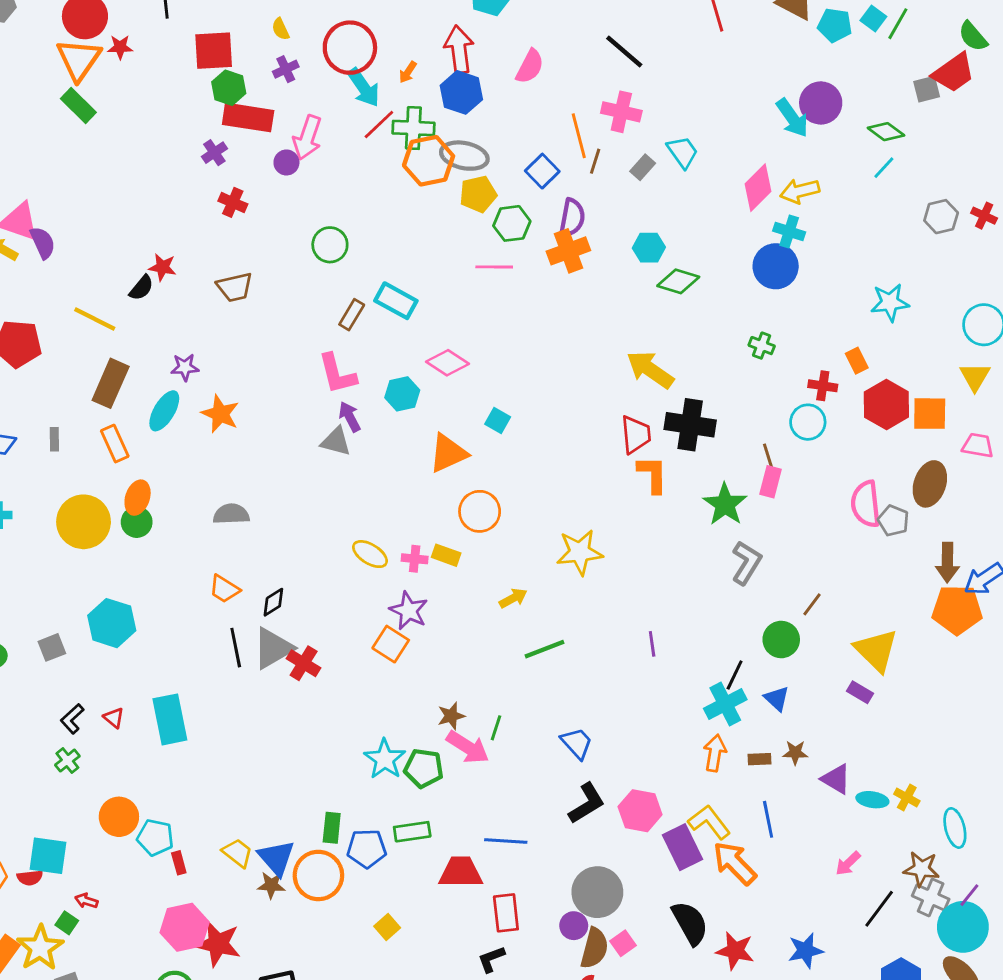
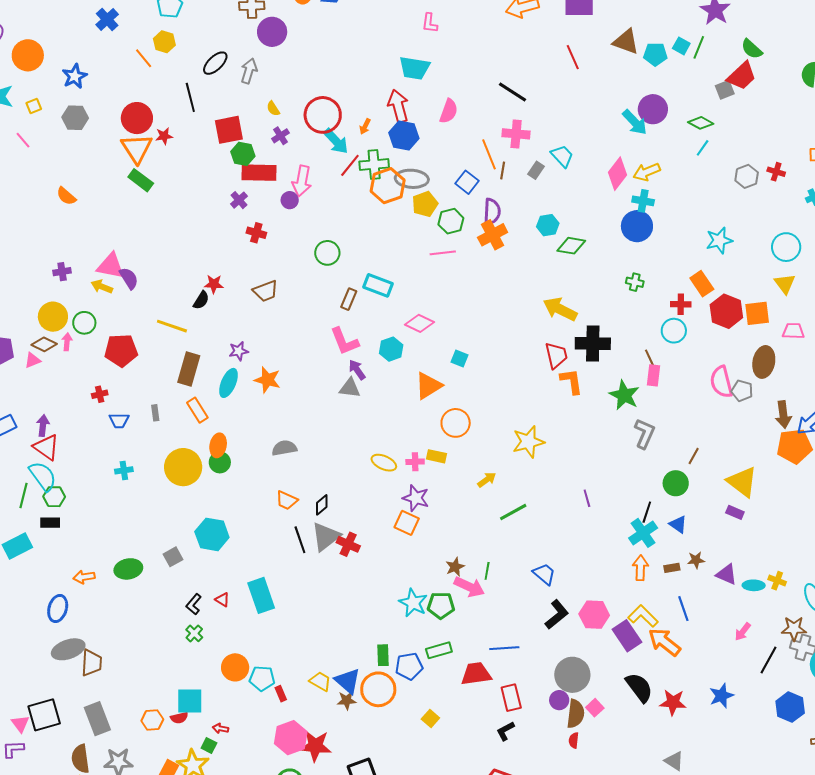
orange rectangle: (857, 361) -> (702, 284), size x1.4

